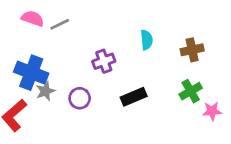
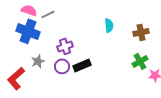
purple cross: (104, 61) -> (65, 46), moved
blue cross: (31, 73) -> (28, 31), moved
black rectangle: (134, 97) -> (82, 65), moved

